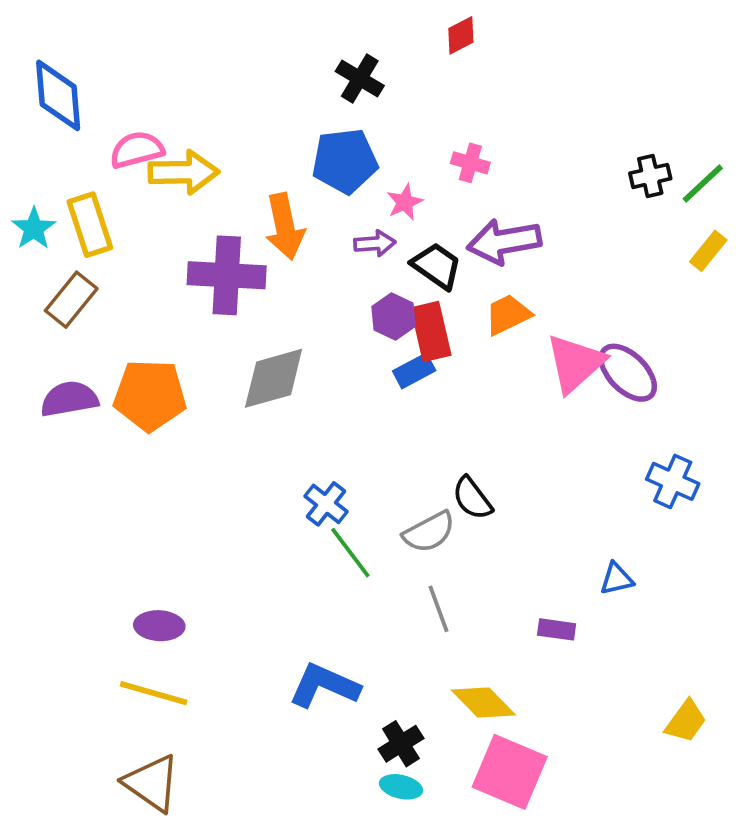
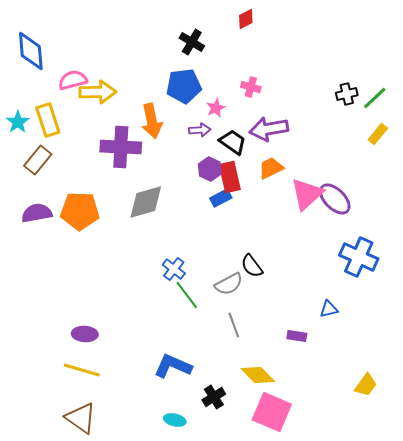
blue cross: (673, 481) -> (359, 257), size x1.4
cyan ellipse: (401, 787) -> (175, 420), moved

